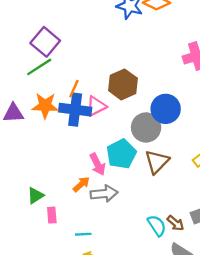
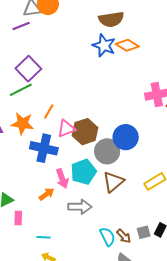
brown hexagon: (123, 84) -> (85, 132), moved
blue cross: (75, 110) -> (44, 148), moved
gray arrow: (104, 194) -> (80, 207), moved

